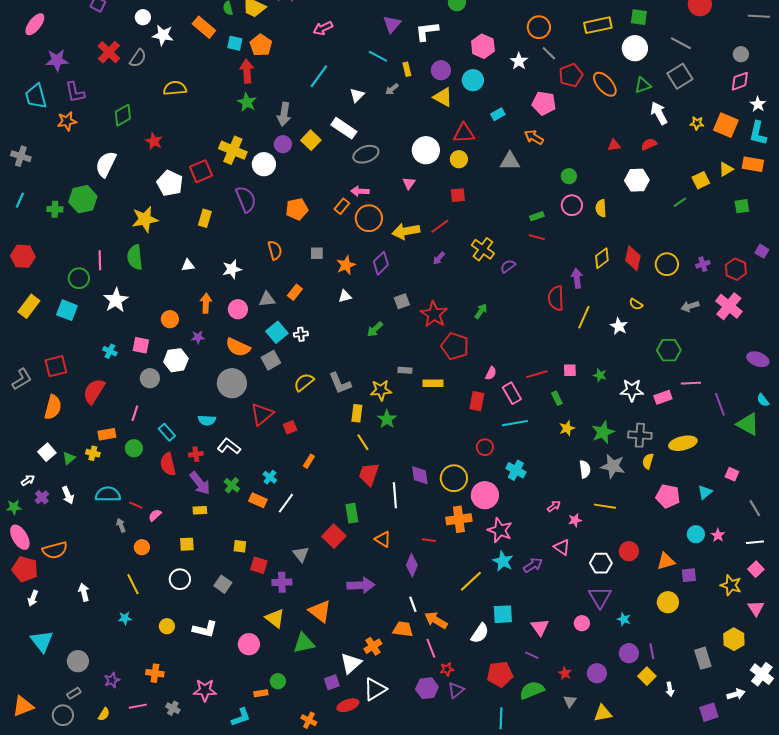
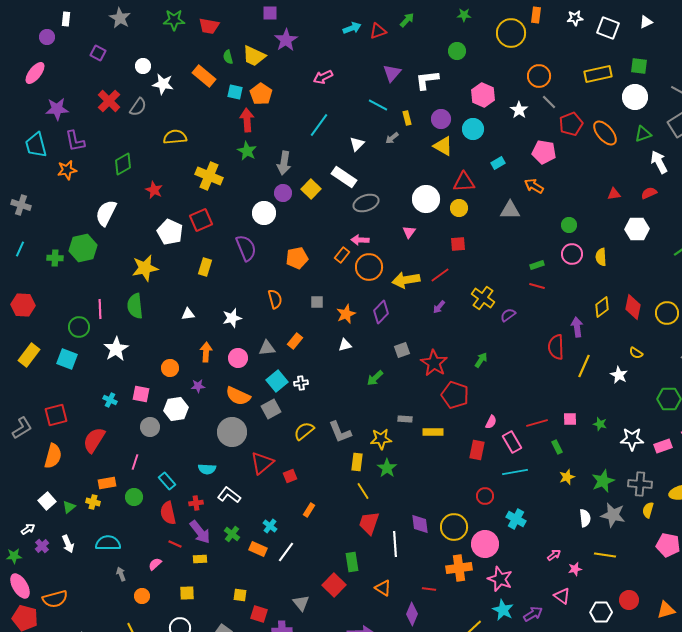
yellow cross: (233, 150) -> (209, 176), moved
red line: (136, 505) -> (175, 544), moved

